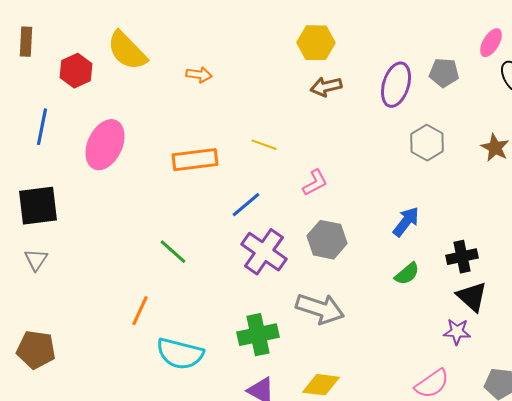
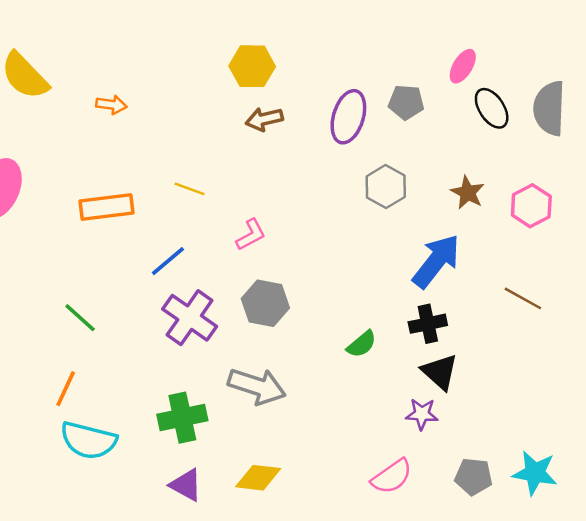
blue arrow: (406, 222) -> (436, 261), moved, size x1.5
orange line: (140, 311) -> (66, 389), moved

